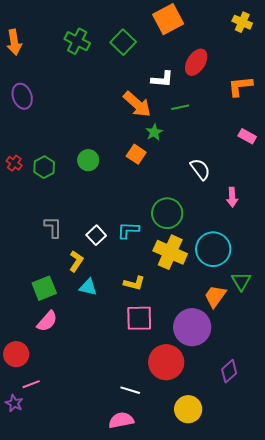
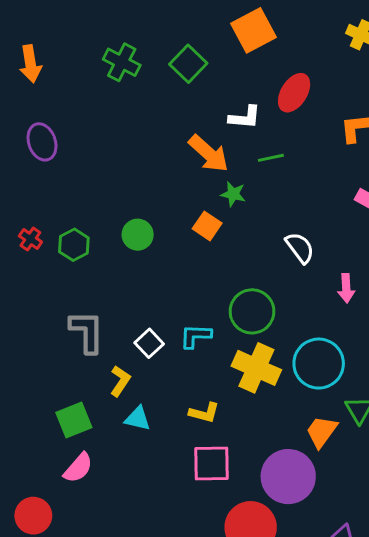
green star: (154, 132) -> (233, 194), turned -30
gray L-shape: (53, 227) -> (87, 332), size x1.4

